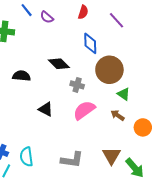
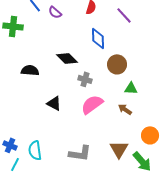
brown circle: (109, 70) -> (117, 64), size x0.7
green triangle: (124, 94) -> (131, 88), turned -32
orange circle: (143, 127) -> (150, 135), moved

